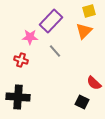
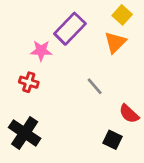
yellow square: (89, 11) -> (122, 15), turned -32
gray line: (55, 51) -> (95, 86), moved
black cross: (18, 97) -> (25, 133), turned 30

